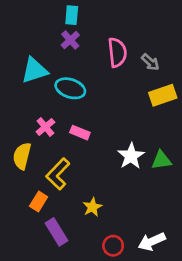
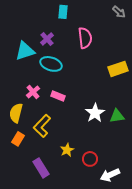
cyan rectangle: (72, 15) -> (63, 12), moved
purple cross: (70, 40) -> (47, 39), moved
gray arrow: (150, 62) -> (119, 12), moved
orange rectangle: (39, 202) -> (18, 139), moved
red circle: (113, 246) -> (90, 159), moved

